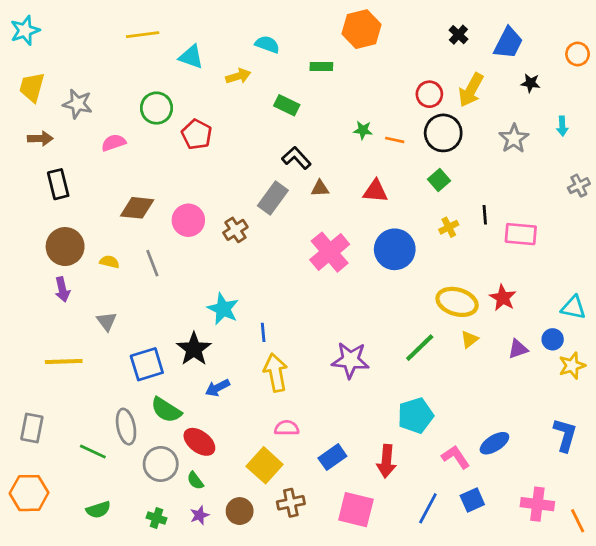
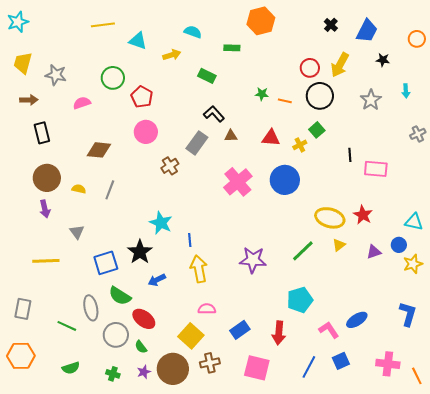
pink circle: (188, 220) -> (146, 132), moved
yellow cross: (449, 227) -> (300, 145), moved
gray line: (152, 263) -> (110, 190), turned 42
brown circle: (240, 511) -> (173, 369), size x1.6

